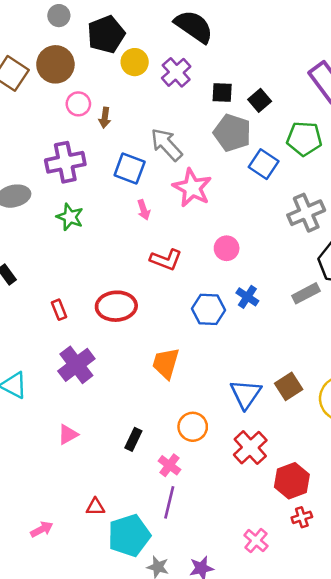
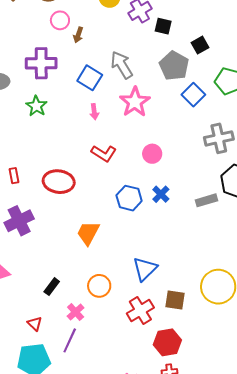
black square: (222, 93) -> (163, 26), moved
brown square: (289, 386) -> (175, 300), moved, turned 30
red triangle: (95, 507) -> (35, 324), moved, turned 35

